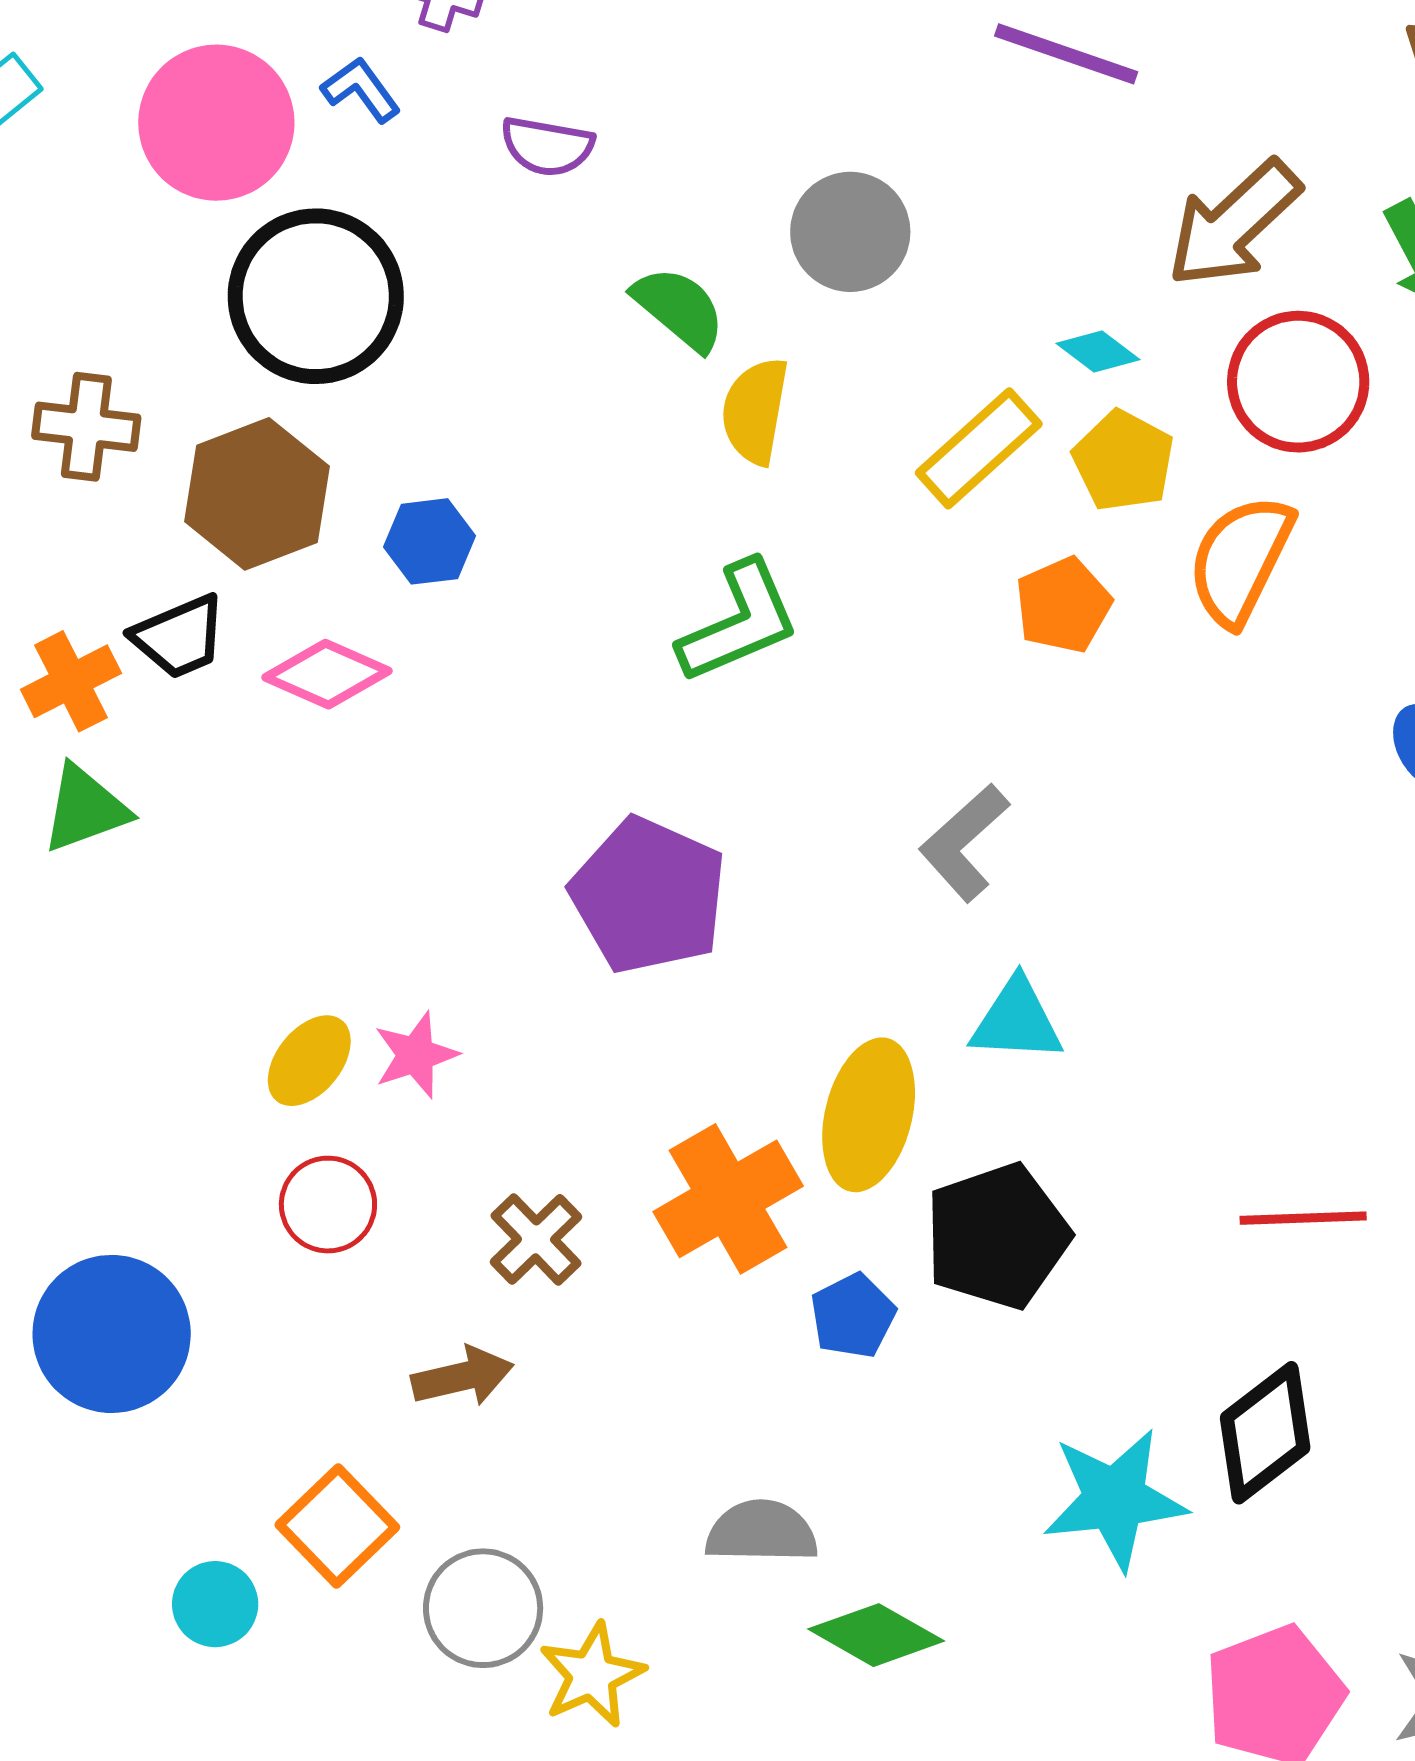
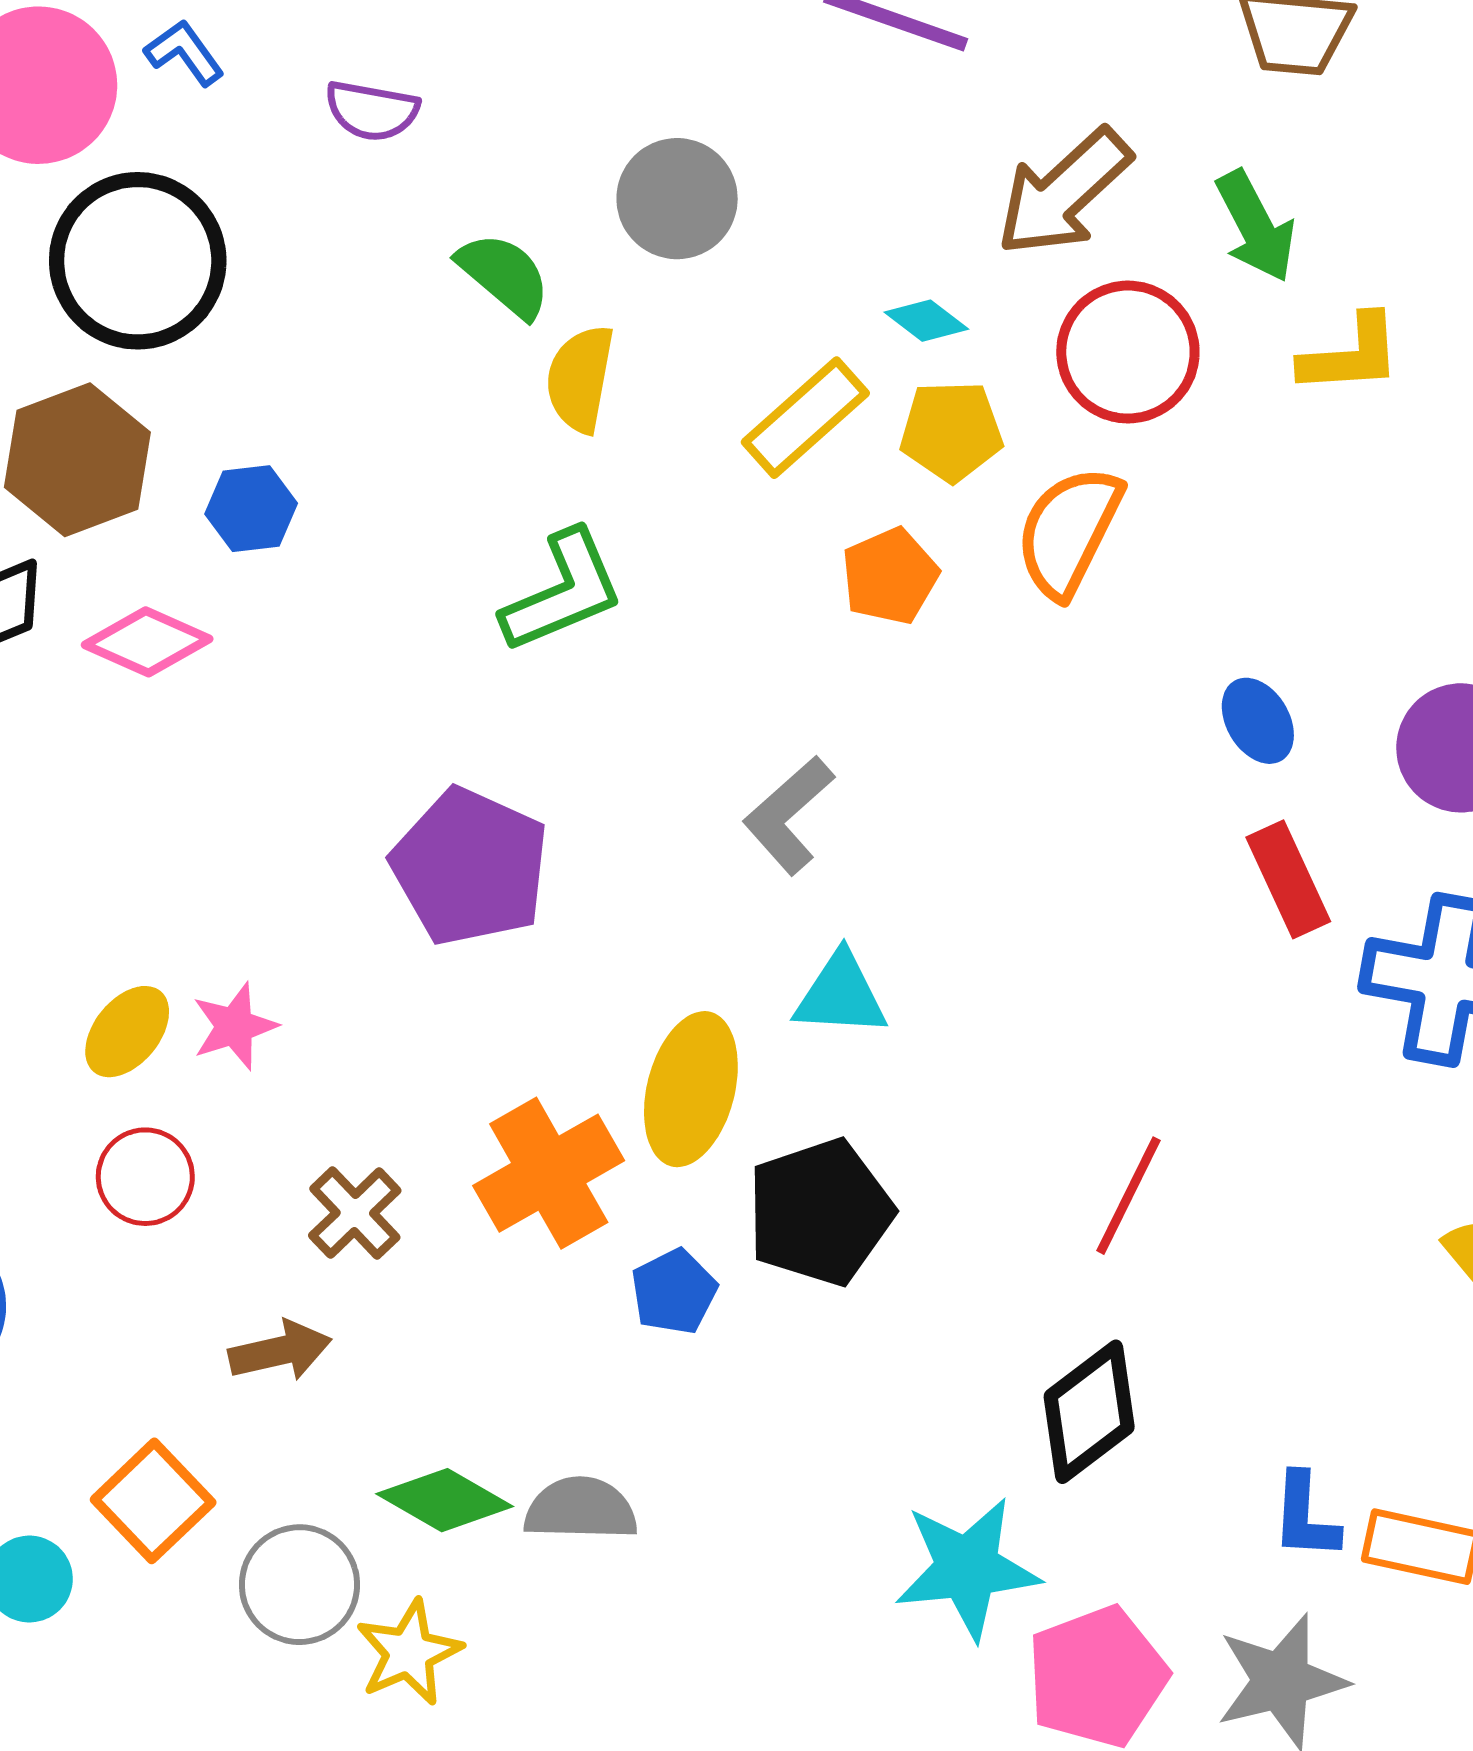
yellow pentagon: (1123, 461) -> (951, 431), turned -30
red line: (1303, 1218) -> (1129, 1196), turned -62
cyan star: (1115, 1499) -> (967, 1568), moved
green diamond: (876, 1635) -> (445, 1500), moved

